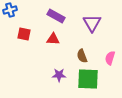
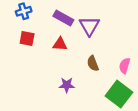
blue cross: (10, 10) -> (24, 11), moved
purple triangle: (92, 23) -> (89, 26), moved
green square: (88, 79) -> (119, 94), moved, turned 35

